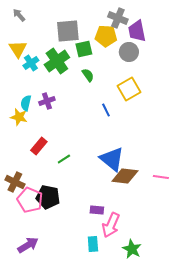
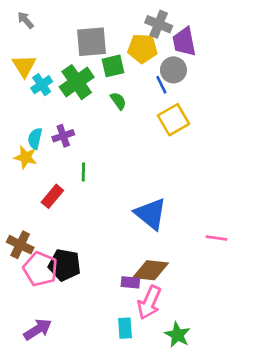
blue line: (106, 110) -> (161, 85), moved
green line: (64, 159) -> (83, 172), moved, turned -56
brown diamond: (125, 176) -> (151, 270), moved

